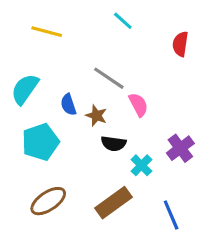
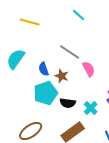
cyan pentagon: (40, 142) -> (46, 93), moved
black semicircle: (114, 144) -> (68, 103), moved

